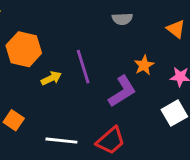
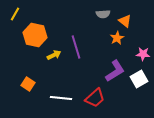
orange triangle: (176, 29) -> (125, 21), moved
orange star: (144, 65) -> (117, 38), moved
purple L-shape: (122, 91) -> (115, 71), moved

